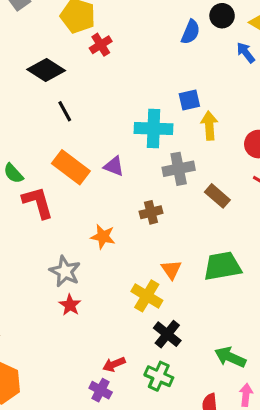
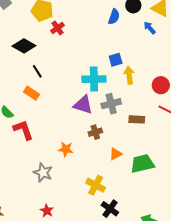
purple triangle: (114, 166) -> (83, 105), moved, size x1.5
orange rectangle: (71, 167) -> (31, 93), moved, size x0.7
brown rectangle: (217, 196) -> (137, 119), turned -35
orange triangle: (171, 270) -> (116, 154), moved, turned 40
red star: (70, 305) -> (47, 211), moved

